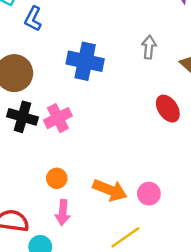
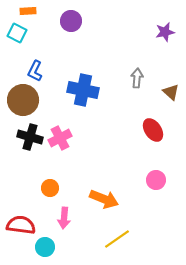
blue L-shape: (33, 19) -> (35, 71), moved
orange circle: (57, 178) -> (50, 188), moved
pink circle: (149, 194) -> (156, 180), moved

